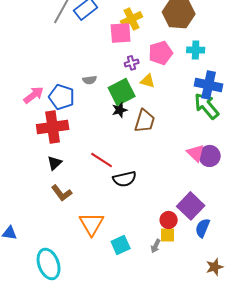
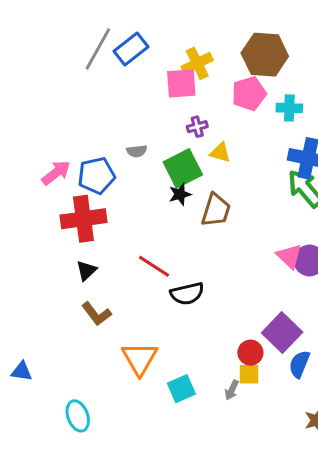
pink pentagon: (161, 53) -> (249, 94), moved
blue pentagon: (62, 97) -> (96, 176), turned -30
cyan ellipse: (49, 264) -> (78, 416), size x0.7

